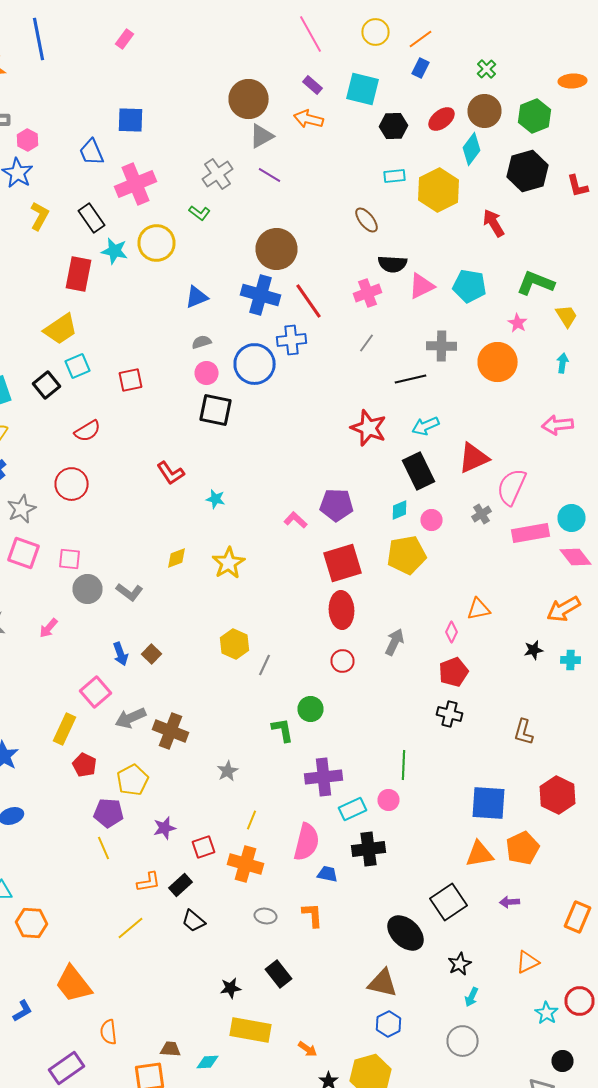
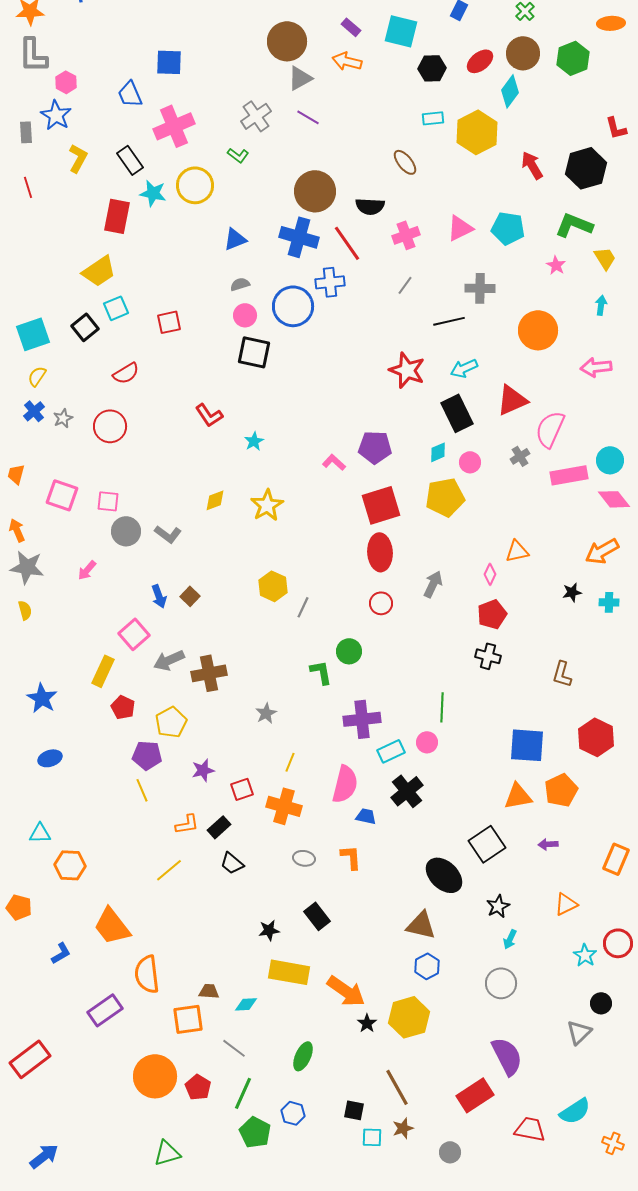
black hexagon: (528, 171) -> (586, 168), moved
black semicircle: (392, 264) -> (370, 206), moved
orange circle: (498, 362) -> (538, 330), moved
cyan star: (216, 499) -> (254, 441), turned 30
gray star: (22, 509) -> (63, 418), moved, size x0.7
brown cross: (170, 731) -> (209, 673), turned -32
black cross: (368, 849) -> (407, 791), turned -32
orange semicircle: (108, 1032) -> (147, 974), size x1.5
orange arrow: (308, 1049) -> (346, 991), size x2.0

